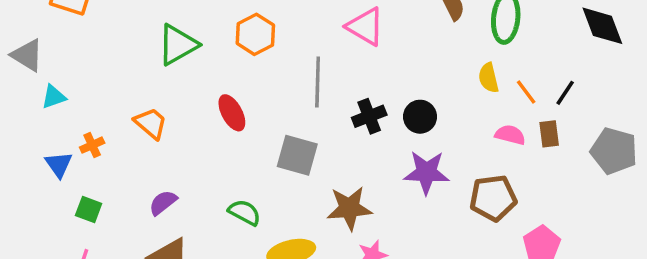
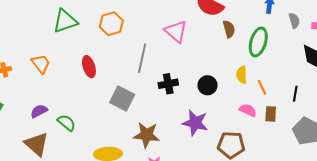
black line: (565, 93) -> (295, 94), moved, turned -35
black circle: (420, 117) -> (207, 85), moved
green semicircle: (244, 212) -> (66, 123), moved

